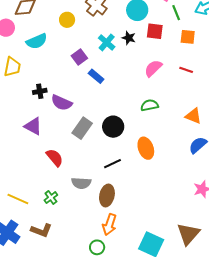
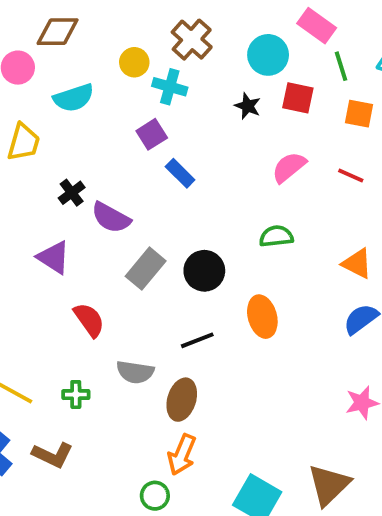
cyan cross: (107, 42) -> (170, 87), moved, turned -30
black cross: (40, 91) -> (72, 193), turned -32
green cross: (51, 198) -> (76, 395), turned 32

